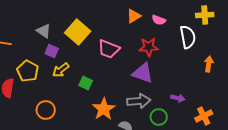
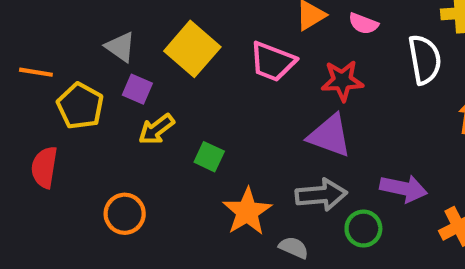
pink trapezoid: (109, 49) -> (273, 62), moved
yellow pentagon: (28, 71) -> (80, 106), moved
purple arrow: (178, 98) -> (404, 188), size x1.5

